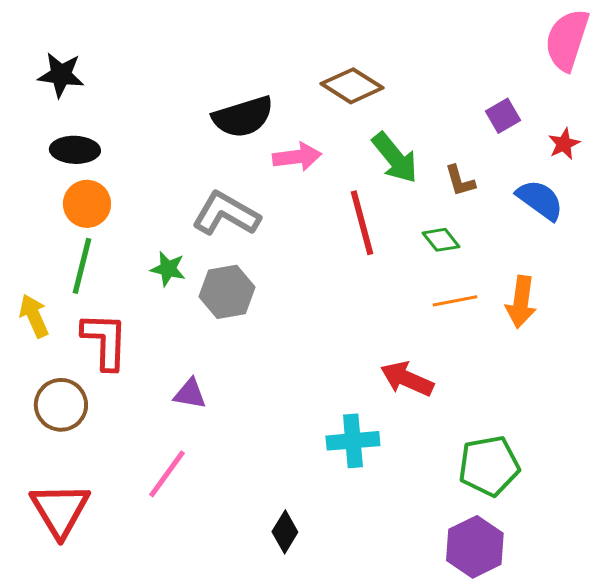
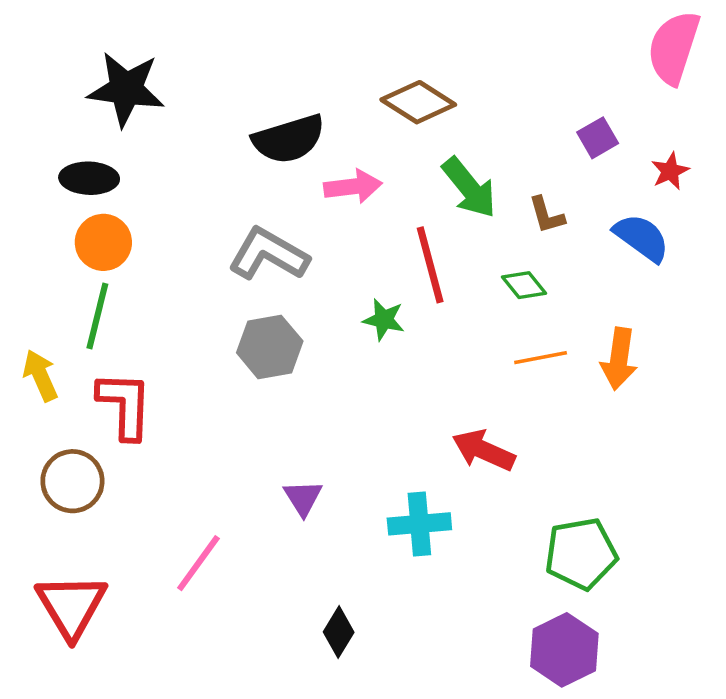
black star: (61, 75) -> (126, 89), moved, size x1.4
green star: (168, 269) -> (384, 320), moved
purple triangle: (190, 394) -> (303, 498), moved, turned 48

